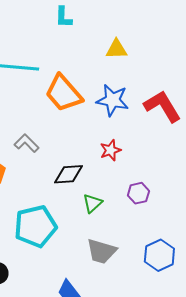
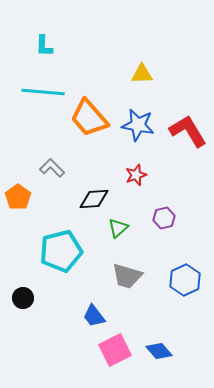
cyan L-shape: (63, 17) -> (44, 46), moved

